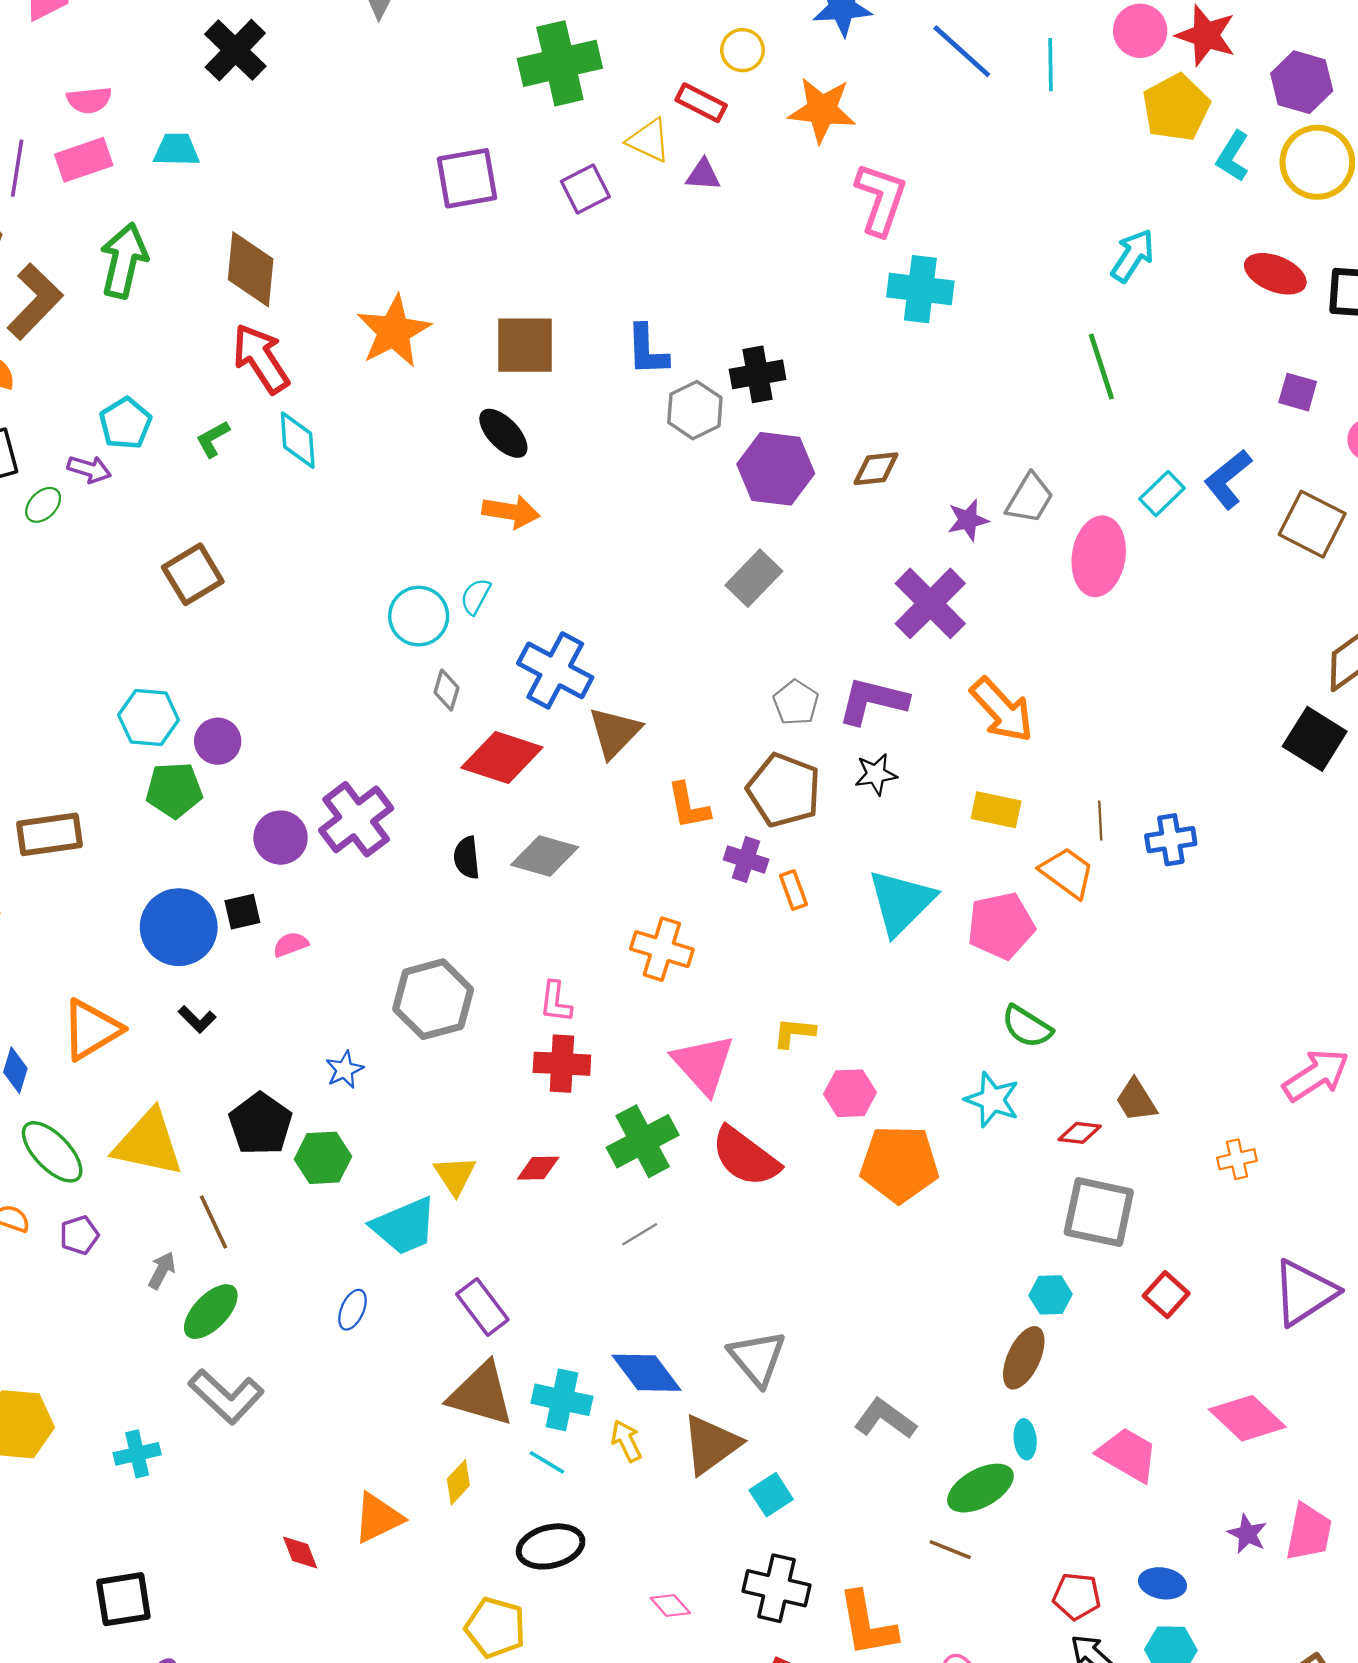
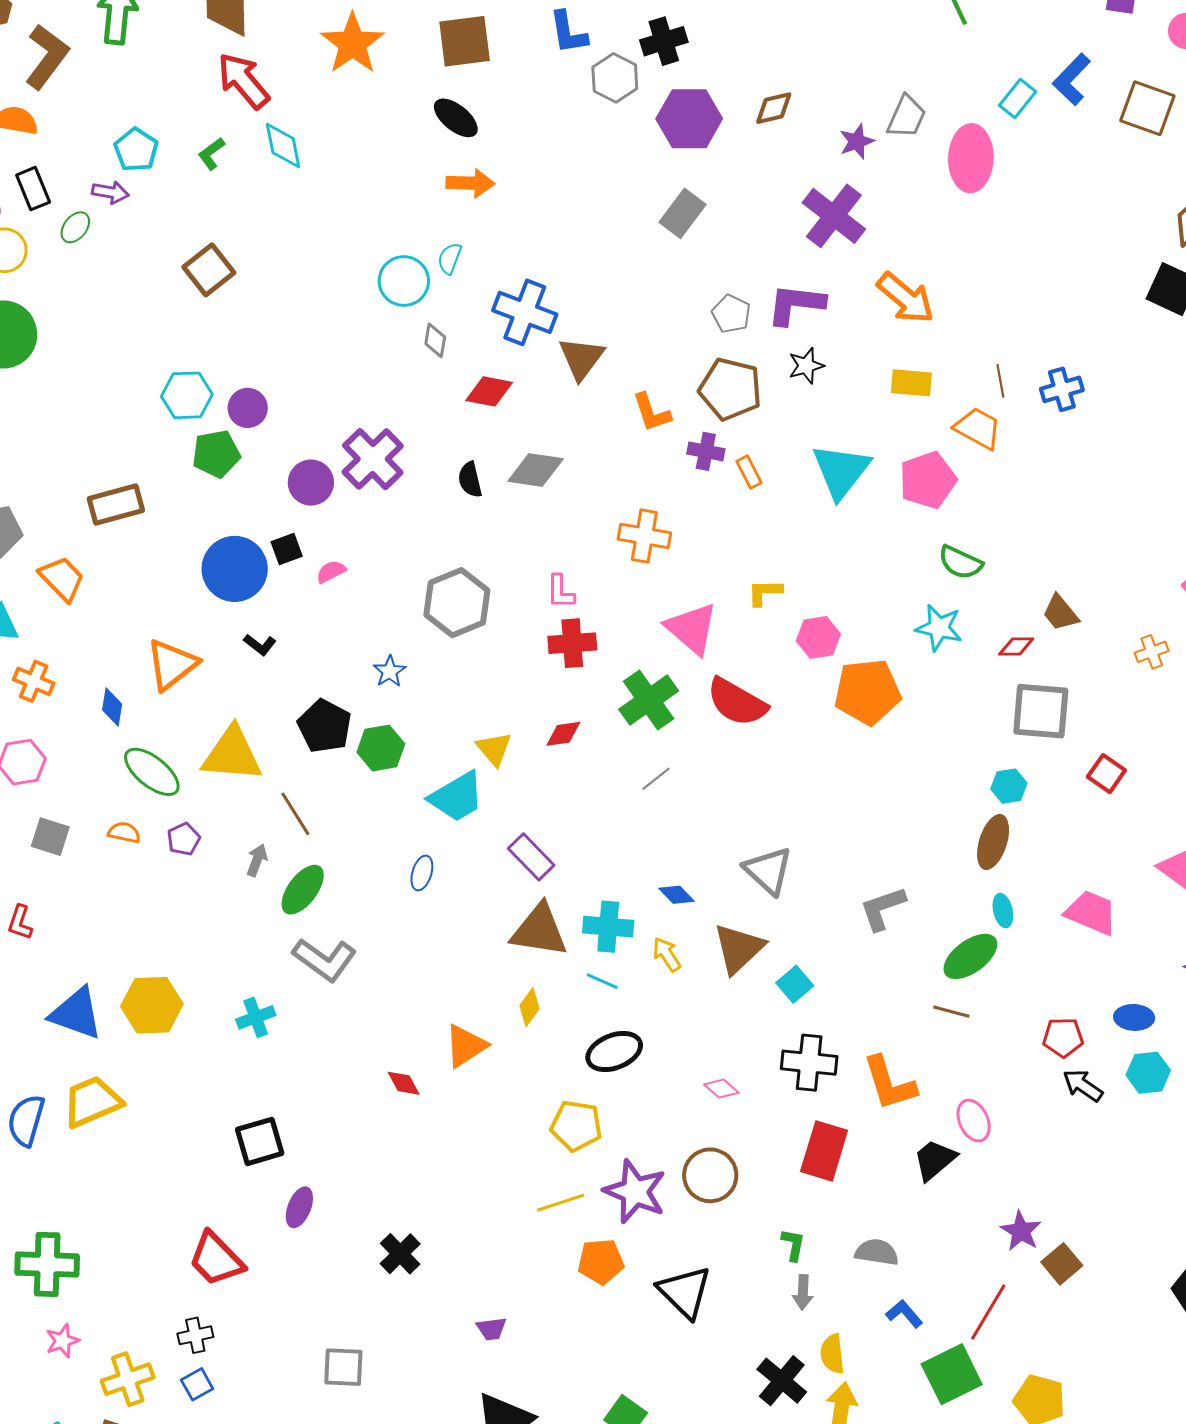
red diamond: (502, 758) -> (489, 391), size x0.7
blue diamond: (646, 1373) -> (677, 895), size x0.6
gray L-shape: (885, 1419) -> (883, 908), turned -48

